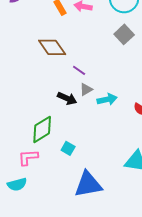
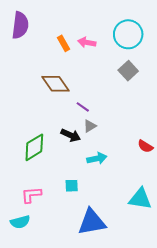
cyan arrow: (107, 99) -> (97, 158), moved
green diamond: (42, 129) -> (34, 147), moved
cyan square: (68, 148) -> (72, 186), turned -32

